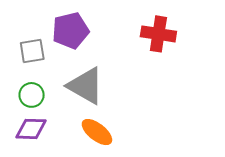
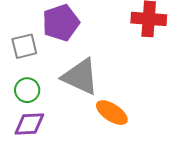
orange ellipse: (97, 132) -> (112, 113), moved

